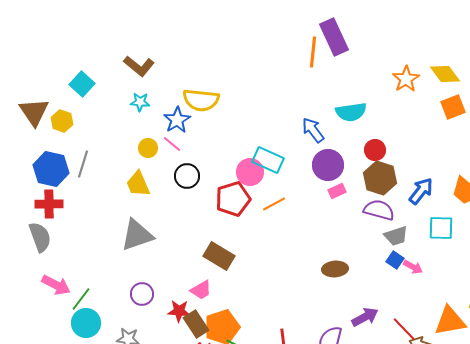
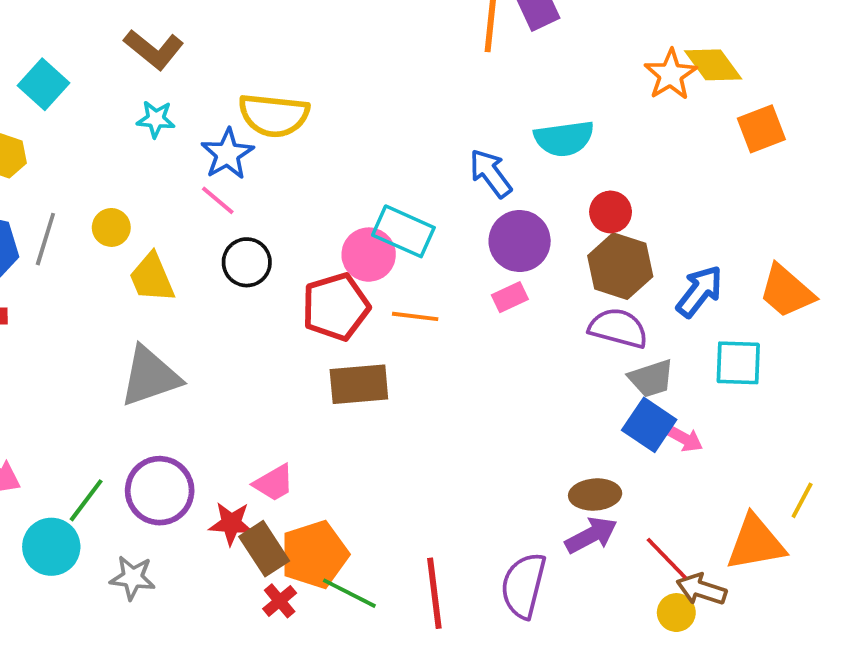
yellow diamond: (445, 74) -> (713, 65), moved
yellow circle: (148, 148) -> (111, 227), moved
pink rectangle: (337, 191) -> (510, 297), moved
orange line: (274, 204) -> (415, 316), turned 35
brown rectangle: (219, 256) -> (359, 384), moved, turned -36
blue square: (395, 260) -> (649, 425), size x1.5
brown ellipse: (335, 269) -> (595, 495), moved
purple circle: (142, 294) -> (160, 491), size x1.5
green line: (81, 299) -> (86, 500), moved

